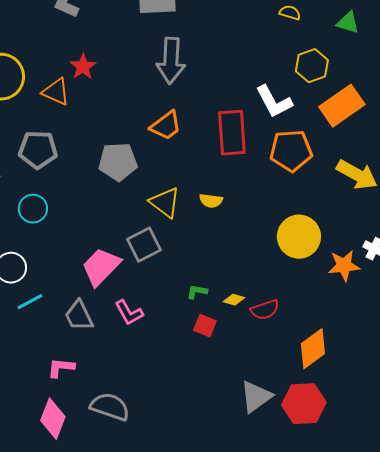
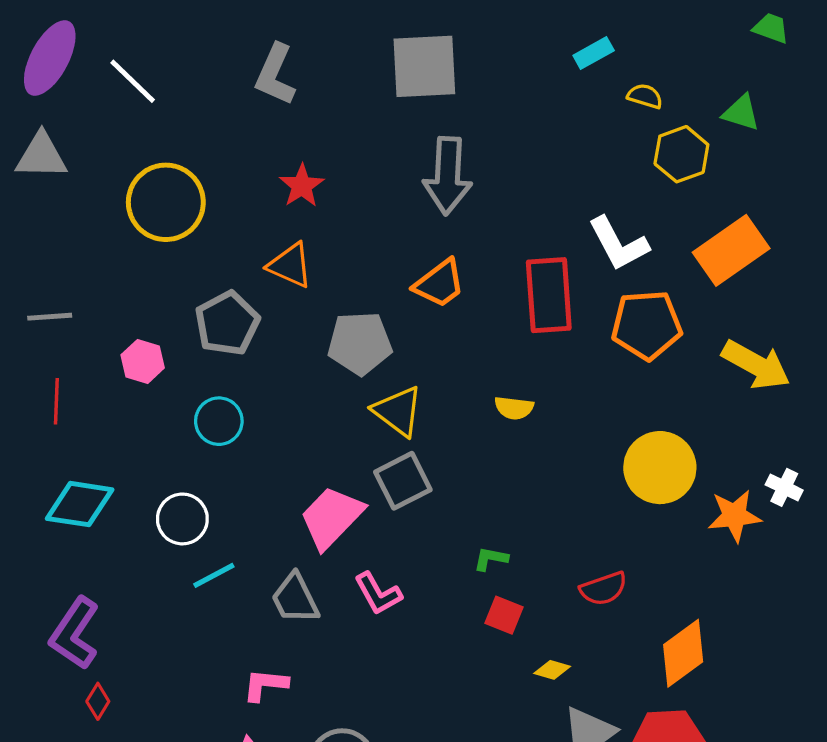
yellow hexagon: (312, 66) -> (681, 154), moved
orange triangle: (56, 92) -> (290, 265), moved
gray pentagon: (38, 150) -> (227, 323), turned -30
yellow triangle: (165, 203) -> (398, 411), moved
yellow diamond: (234, 300) -> (552, 670), moved

